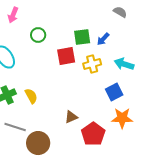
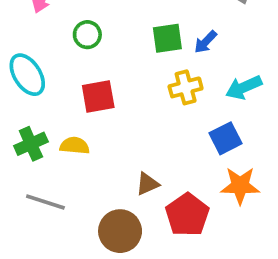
red square: (66, 56) -> (98, 96), moved
cyan arrow: (124, 64) -> (244, 87), turned -42
yellow semicircle: (31, 96) -> (75, 146), turned -56
brown circle: (38, 143) -> (120, 231), moved

